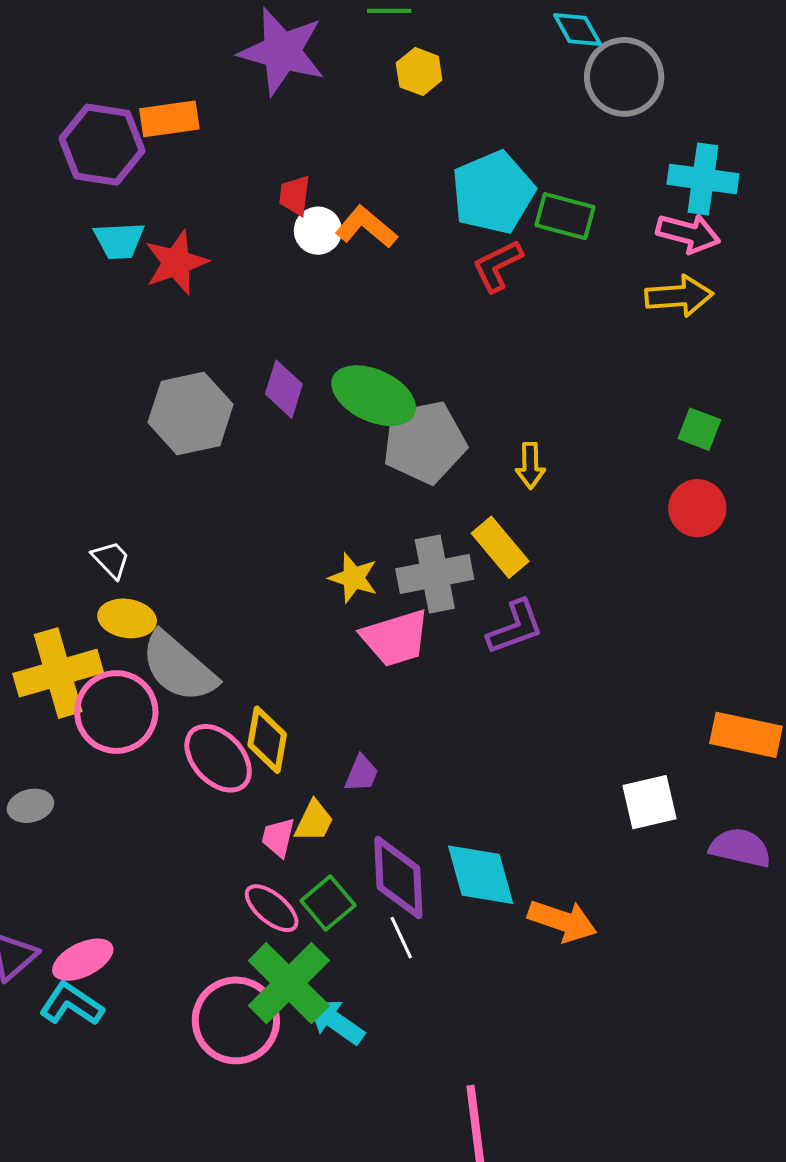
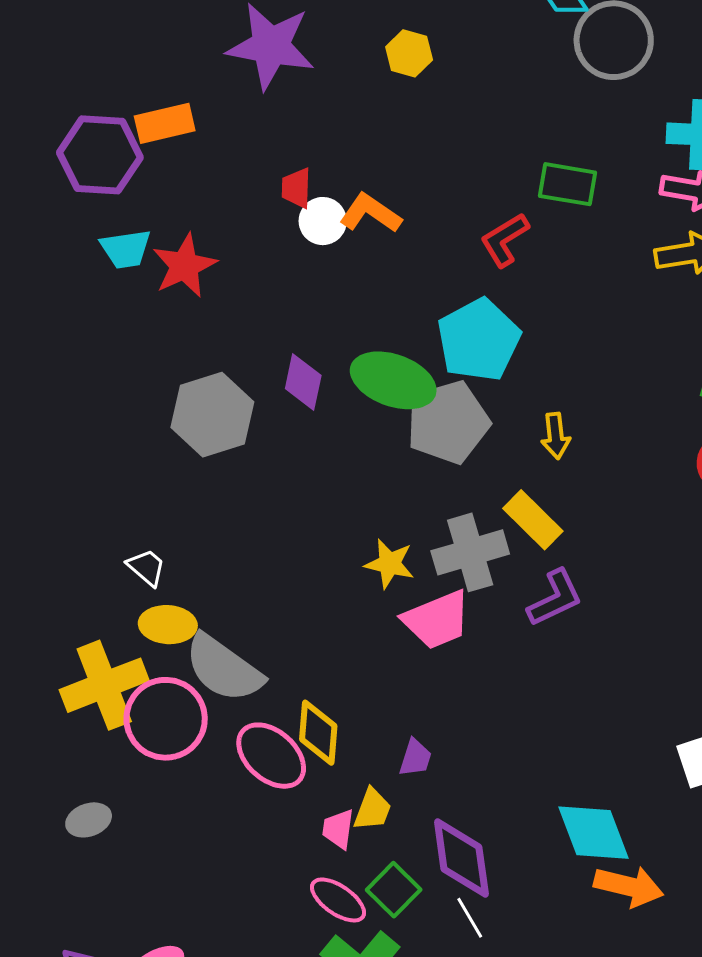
cyan pentagon: (493, 192) -> (479, 340), moved
cyan diamond: (481, 875) -> (593, 833), moved

